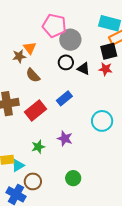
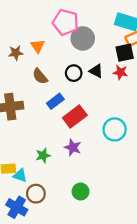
brown star: (19, 56) -> (16, 53), moved
black circle: (66, 62) -> (74, 73), moved
blue rectangle: (64, 98) -> (55, 101), moved
red rectangle: (36, 111) -> (75, 117), moved
cyan triangle: (18, 165) -> (20, 175), turned 48

